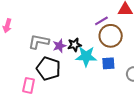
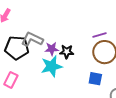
cyan star: (86, 56) -> (52, 66), moved, turned -30
black pentagon: (48, 69) -> (17, 48), moved, turned -30

